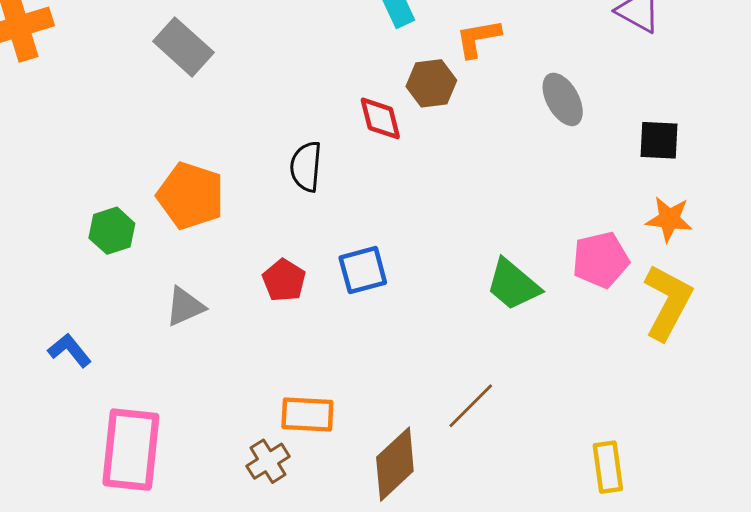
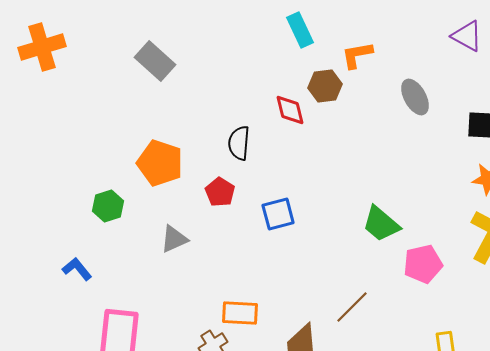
green hexagon: (112, 231) -> (108, 206), moved
pink pentagon: (601, 260) -> (423, 264), moved
red pentagon: (284, 280) -> (220, 192), moved
gray triangle: (185, 307) -> (174, 239), moved

